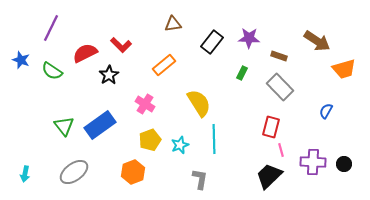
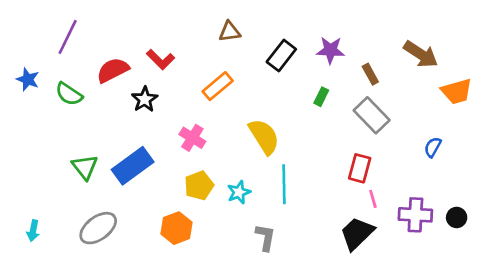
brown rectangle: (279, 56) -> (370, 74), turned 42

